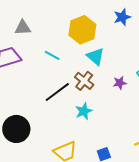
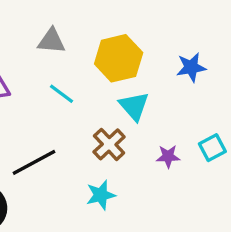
blue star: (122, 17) -> (191, 67), moved
gray triangle: (23, 28) -> (51, 41), moved
black line: (57, 92) -> (34, 162), moved

